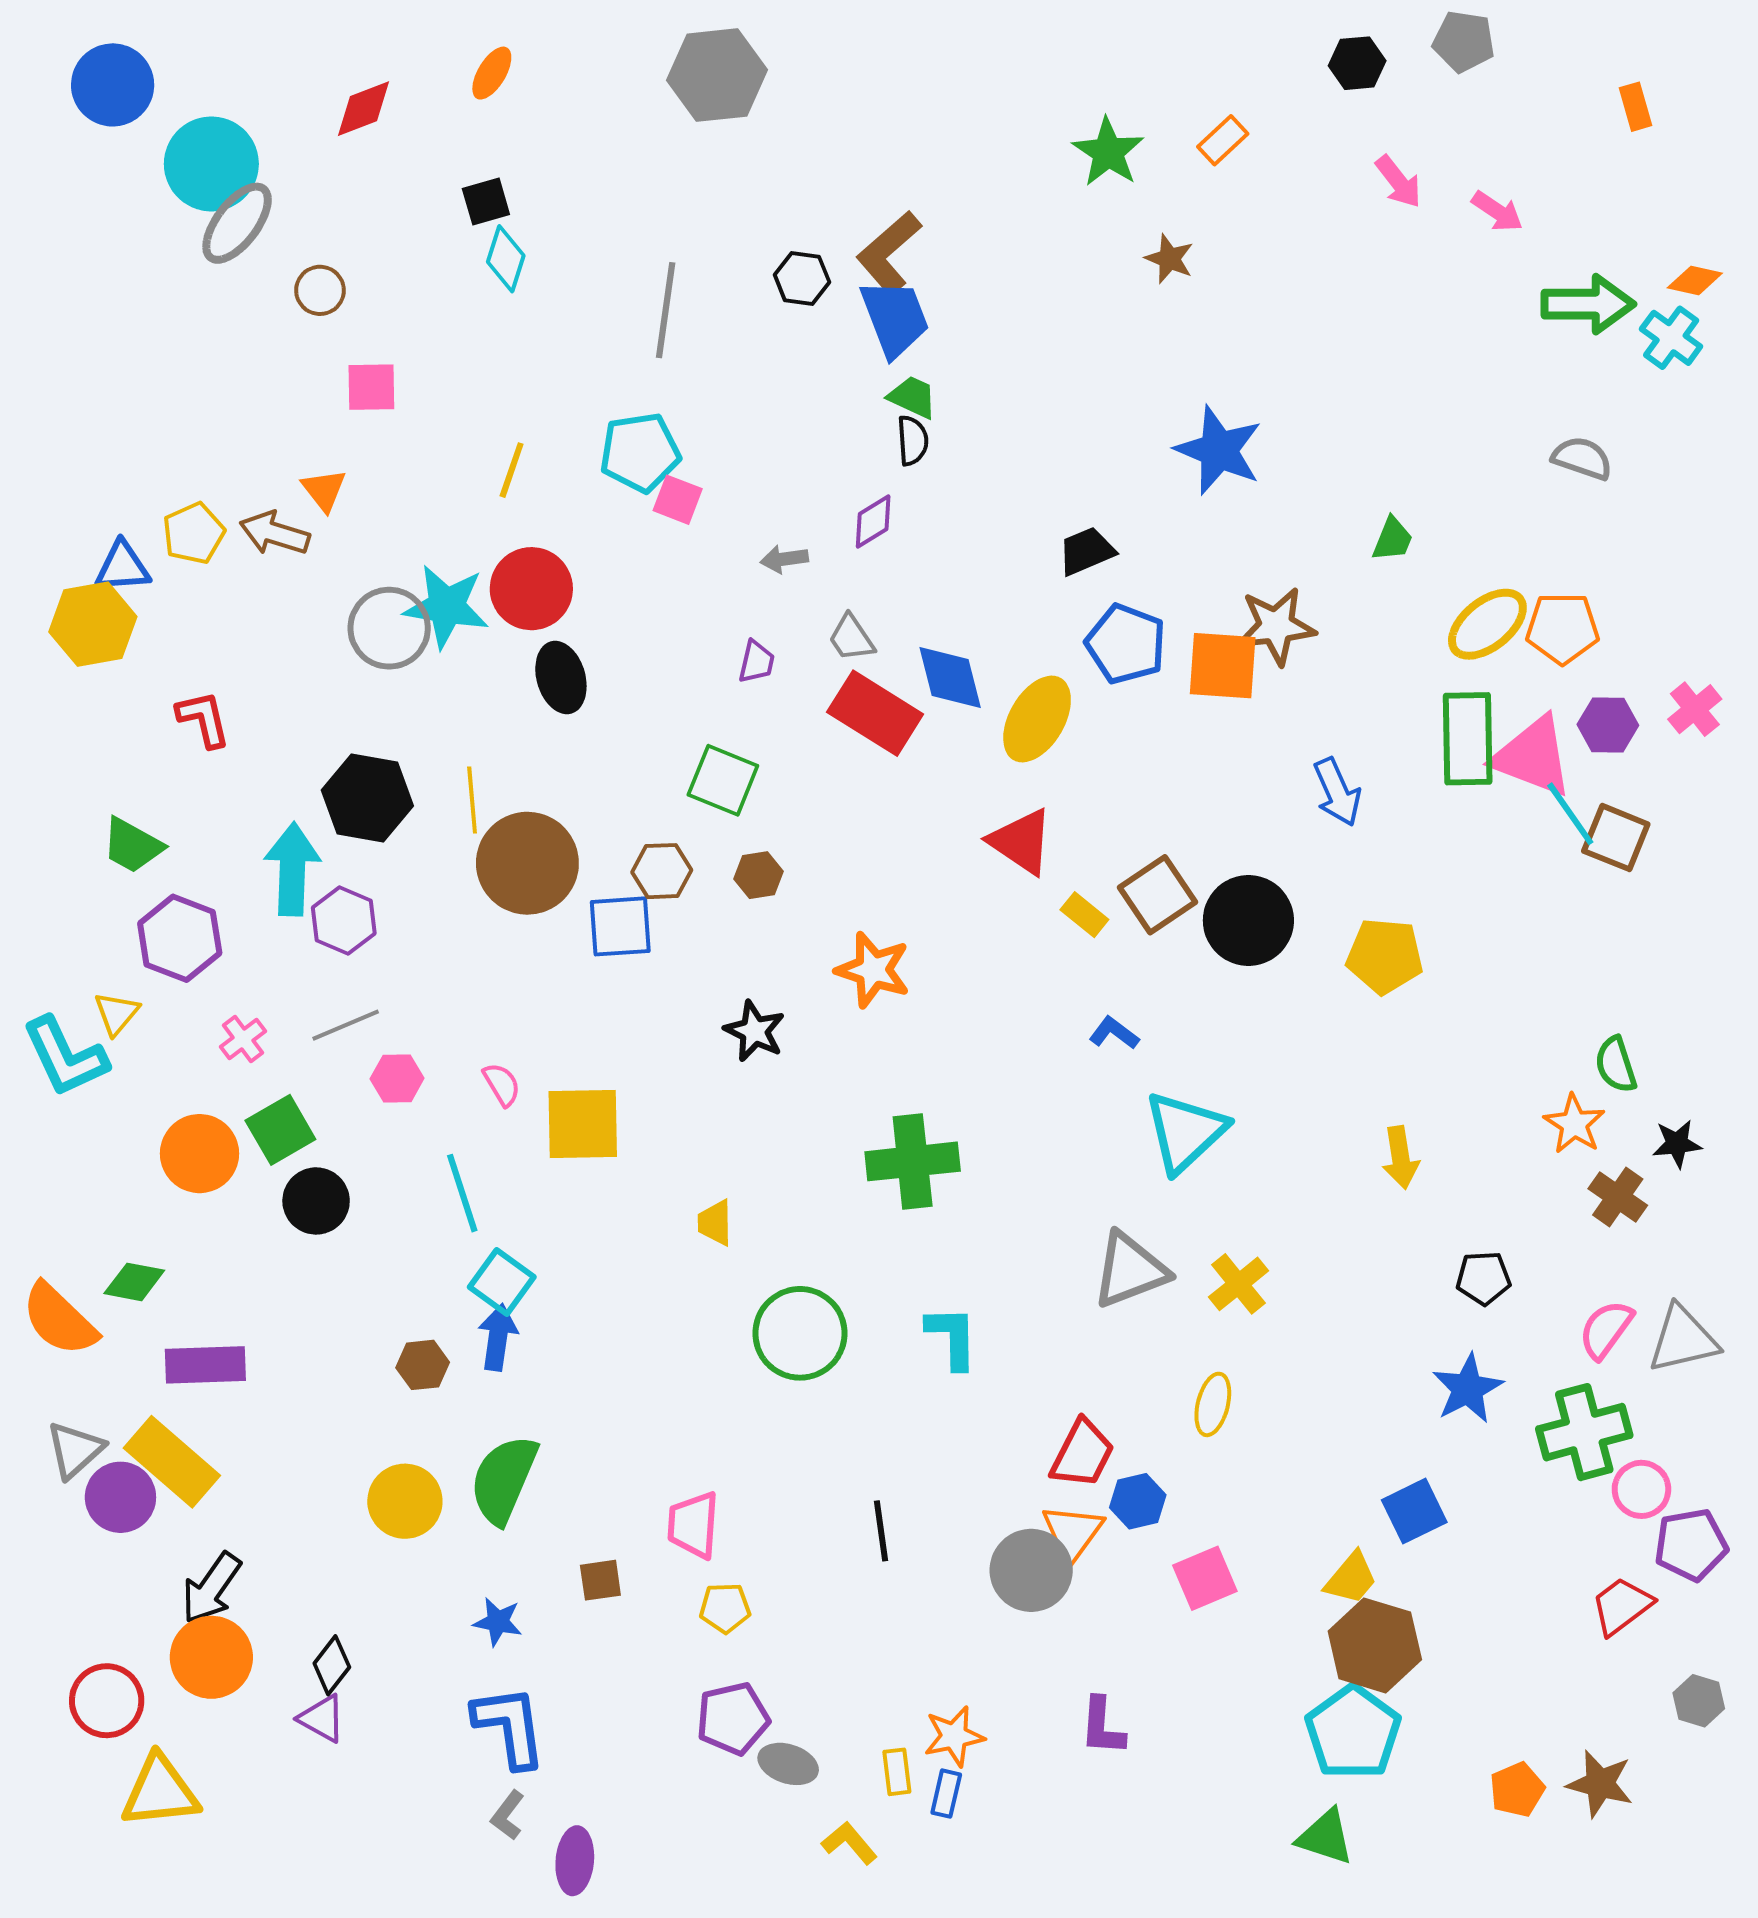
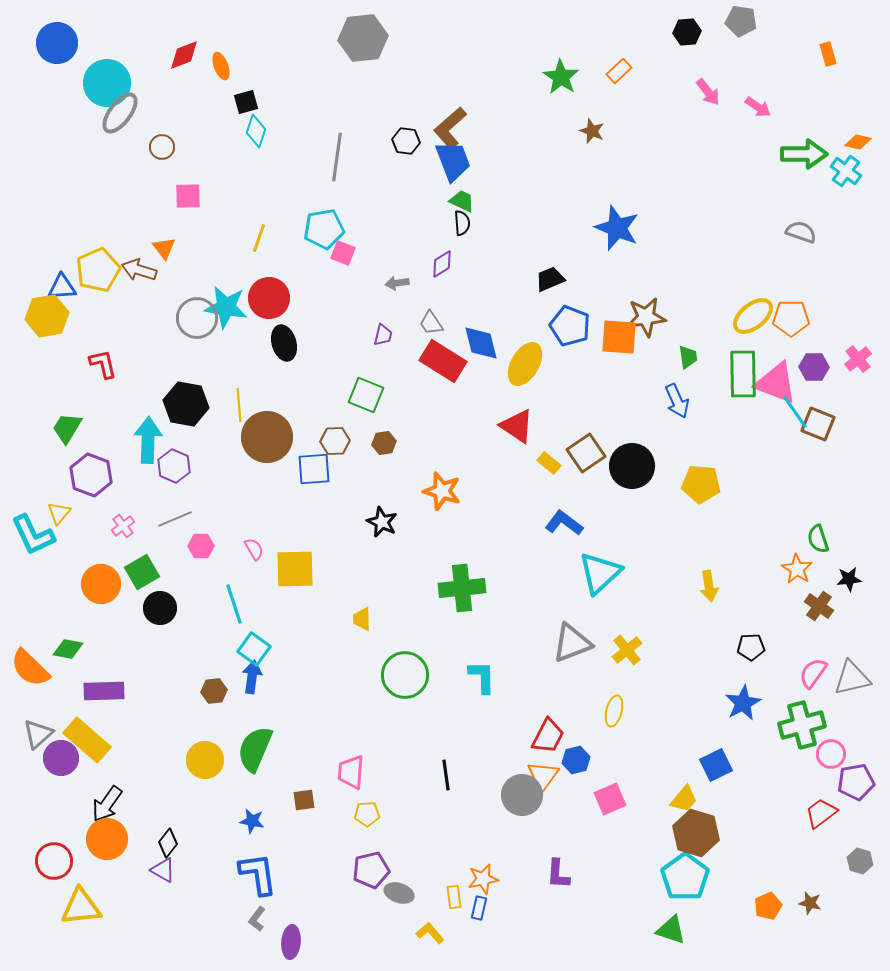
orange ellipse: (492, 73) -> (221, 66), moved, turned -52
yellow pentagon: (194, 533) -> (98, 270), size x1.4
green trapezoid: (1393, 539) -> (688, 357), moved, turned -30
green trapezoid: (132, 845) -> (67, 428), turned 92
blue L-shape: (1114, 1033) -> (564, 523), size x1.5
brown star: (1600, 1784) -> (810, 903), size x0.7

